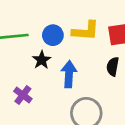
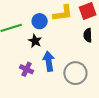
blue arrow: (69, 74) -> (49, 61), moved

